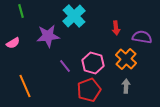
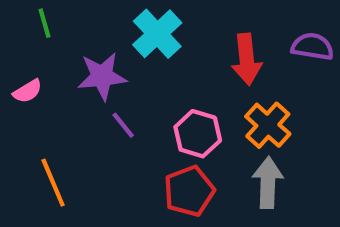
red arrow: (116, 28) -> (247, 59), size x1.6
purple semicircle: (142, 37) -> (312, 47), moved
purple line: (65, 66) -> (123, 125), moved
gray arrow: (126, 86) -> (268, 183), size x1.6

